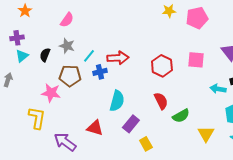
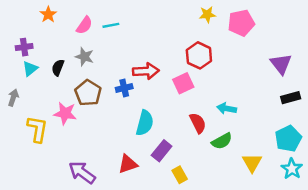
orange star: (25, 11) -> (48, 14), moved
cyan line: (89, 56) -> (111, 25), moved, turned 40
pink square: (196, 60) -> (183, 83), moved, turned -30
red hexagon: (162, 66) -> (199, 55), moved
brown pentagon: (70, 76) -> (88, 93), turned 30
cyan arrow: (218, 89) -> (227, 109), moved
yellow L-shape: (37, 118) -> (37, 129), moved
red triangle: (95, 128) -> (128, 164), moved, turned -36

